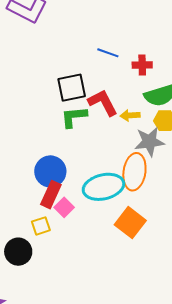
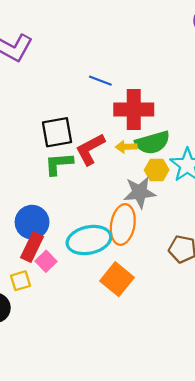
blue line: (108, 53) -> (100, 81), moved
red cross: (142, 65) -> (134, 110), size x1.8
red L-shape: (103, 103) -> (90, 149), turned -92
yellow arrow: (130, 115) -> (126, 147), moved

